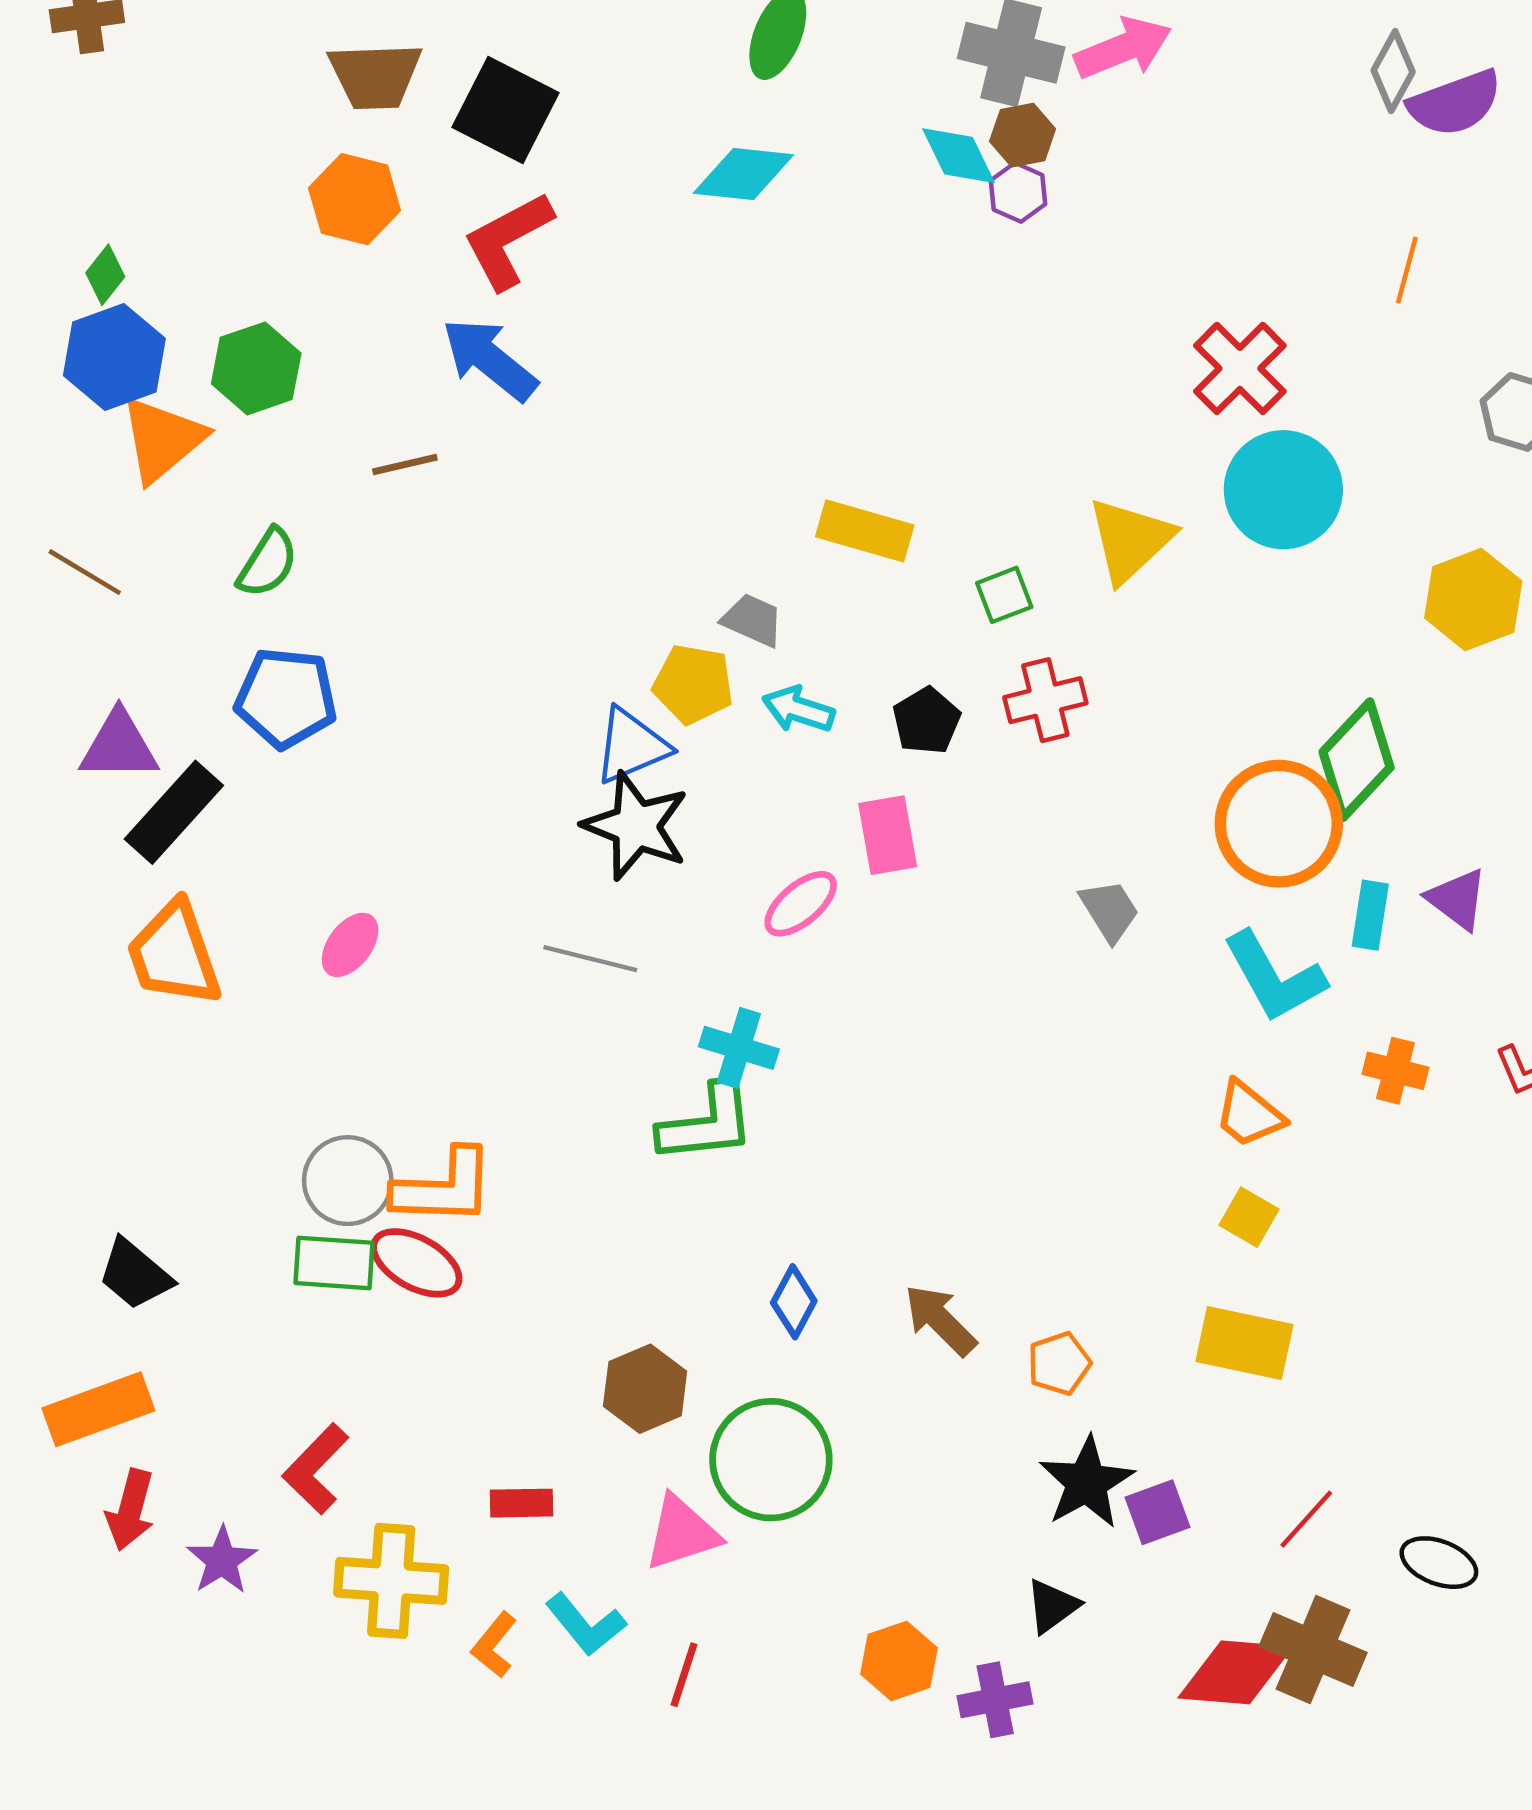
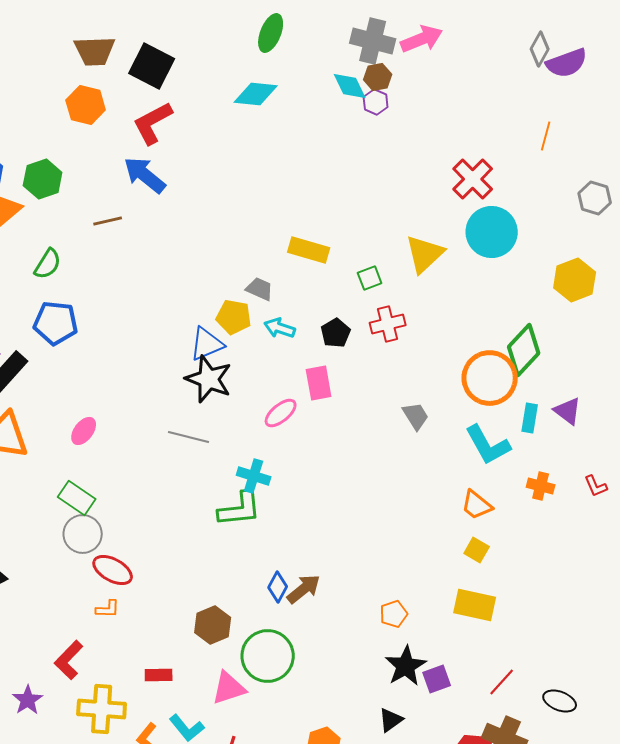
orange L-shape: (444, 1187) -> (108, 609), moved, size x0.5
green rectangle: (334, 1263) -> (77, 498), moved, turned 30
brown arrow: (940, 1320) -> (304, 589), moved, turned 96

